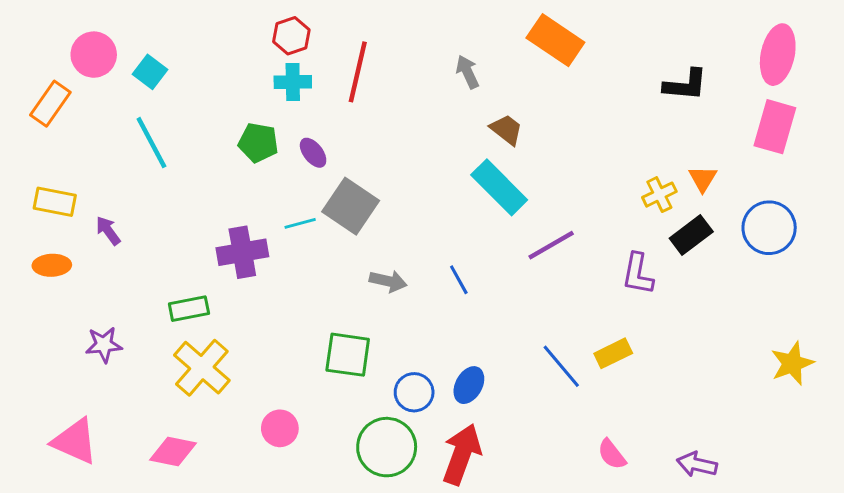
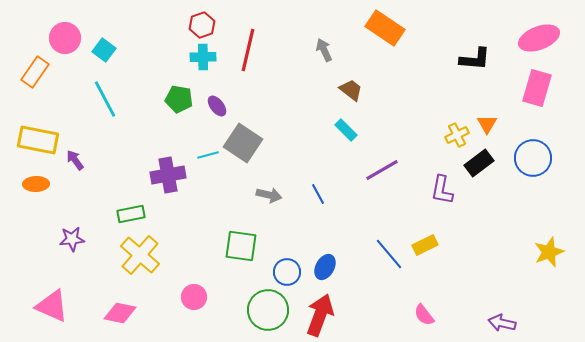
pink ellipse: (778, 55) -> (539, 38), turned 57
cyan rectangle: (499, 187) -> (346, 130), size x0.6
yellow rectangle: (55, 202) -> (38, 140), size x1.4
purple arrow: (697, 464) -> (502, 323), moved

